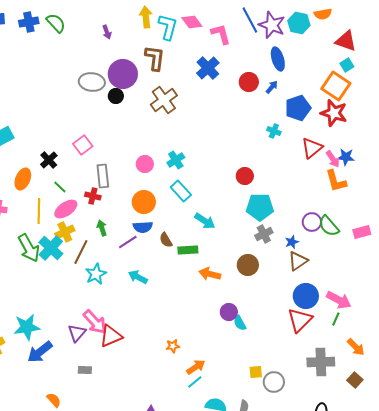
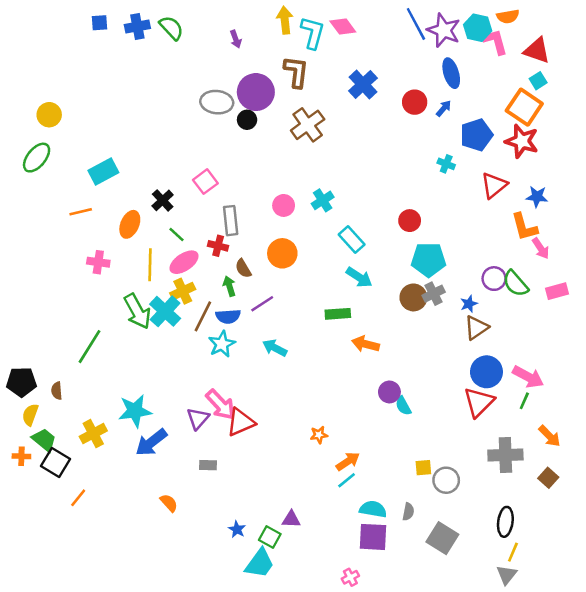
pink L-shape: (221, 34) -> (495, 42), moved
pink arrow: (333, 159) -> (541, 248), moved
cyan rectangle: (181, 191) -> (352, 239), moved
blue semicircle: (143, 227) -> (228, 316), moved
brown semicircle: (166, 240) -> (243, 268), moved
brown circle: (248, 265) -> (413, 297), moved

